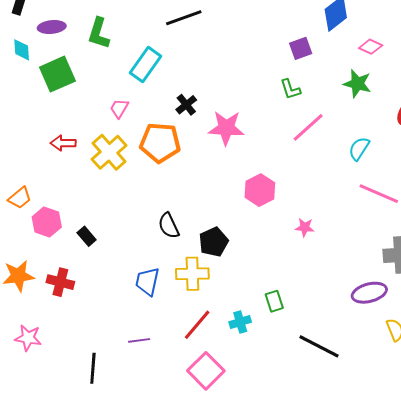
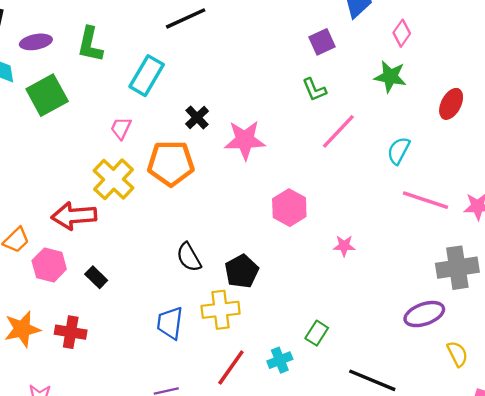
pink diamond: (371, 47) -> (402, 33), turned -75
red arrow: (63, 143) -> (74, 216), moved, size x1.5
green rectangle: (274, 301) -> (317, 333), turned 55

